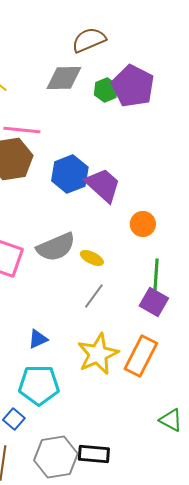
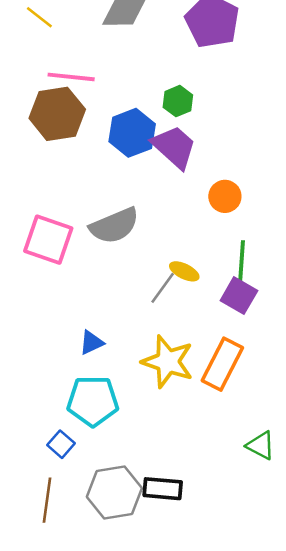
green hexagon: (106, 90) -> (178, 101), moved
yellow ellipse: (92, 258) -> (184, 271), moved
yellow star: (98, 354) -> (168, 362), turned -30

